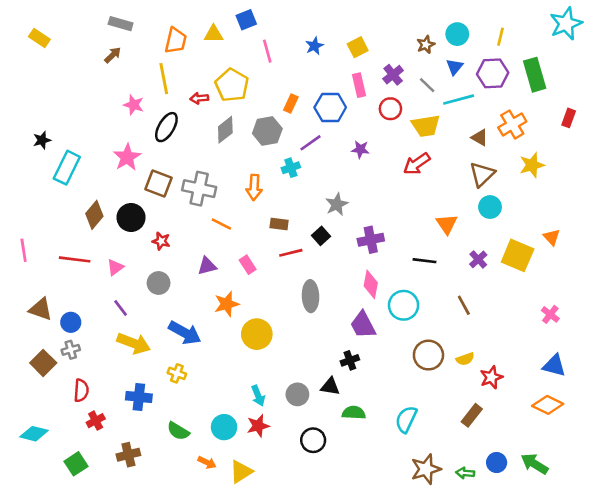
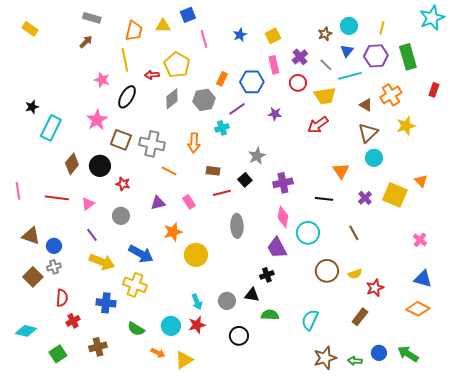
yellow cross: (177, 373) -> (135, 285), size x1.6

